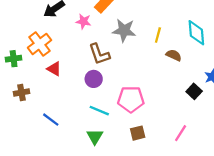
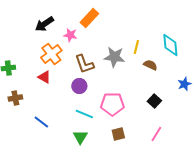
gray star: (124, 30) -> (114, 57), moved
orange cross: (39, 44) -> (51, 54), moved
black square: (194, 91) -> (154, 101), moved

